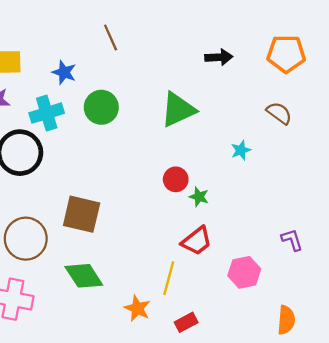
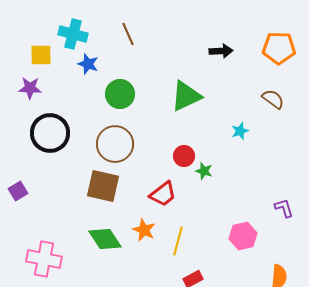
cyan cross: (47, 113) -> (73, 34), moved, turned 32
brown circle: (26, 239) -> (115, 144), moved
red trapezoid: (197, 241) -> (163, 194), moved
orange star: (137, 308) -> (144, 230), moved

